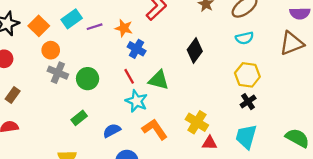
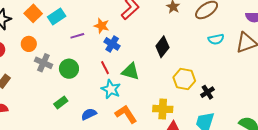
orange square: (39, 26) -> (33, 13), moved
purple line: (95, 27) -> (77, 36), moved
cyan semicircle: (245, 38) -> (216, 39), moved
orange circle: (51, 50) -> (29, 44), moved
yellow hexagon: (247, 75) -> (184, 79), moved
yellow cross: (197, 122) -> (163, 109), turned -30

